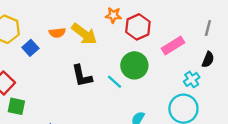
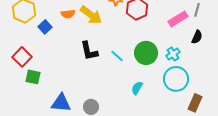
pink rectangle: (173, 46) -> (178, 19), moved
green circle: (134, 65) -> (146, 53), moved
cyan cross: (192, 79) -> (173, 54), moved

